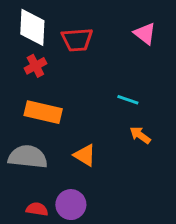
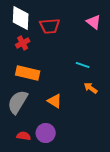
gray semicircle: (28, 157) -> (18, 102), turned -65

